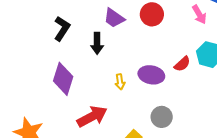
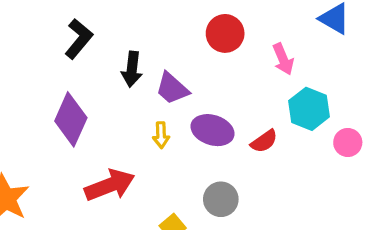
pink arrow: (199, 14) -> (283, 59), moved
purple trapezoid: (114, 18) -> (172, 88), moved
red semicircle: (182, 64) -> (264, 141), moved

